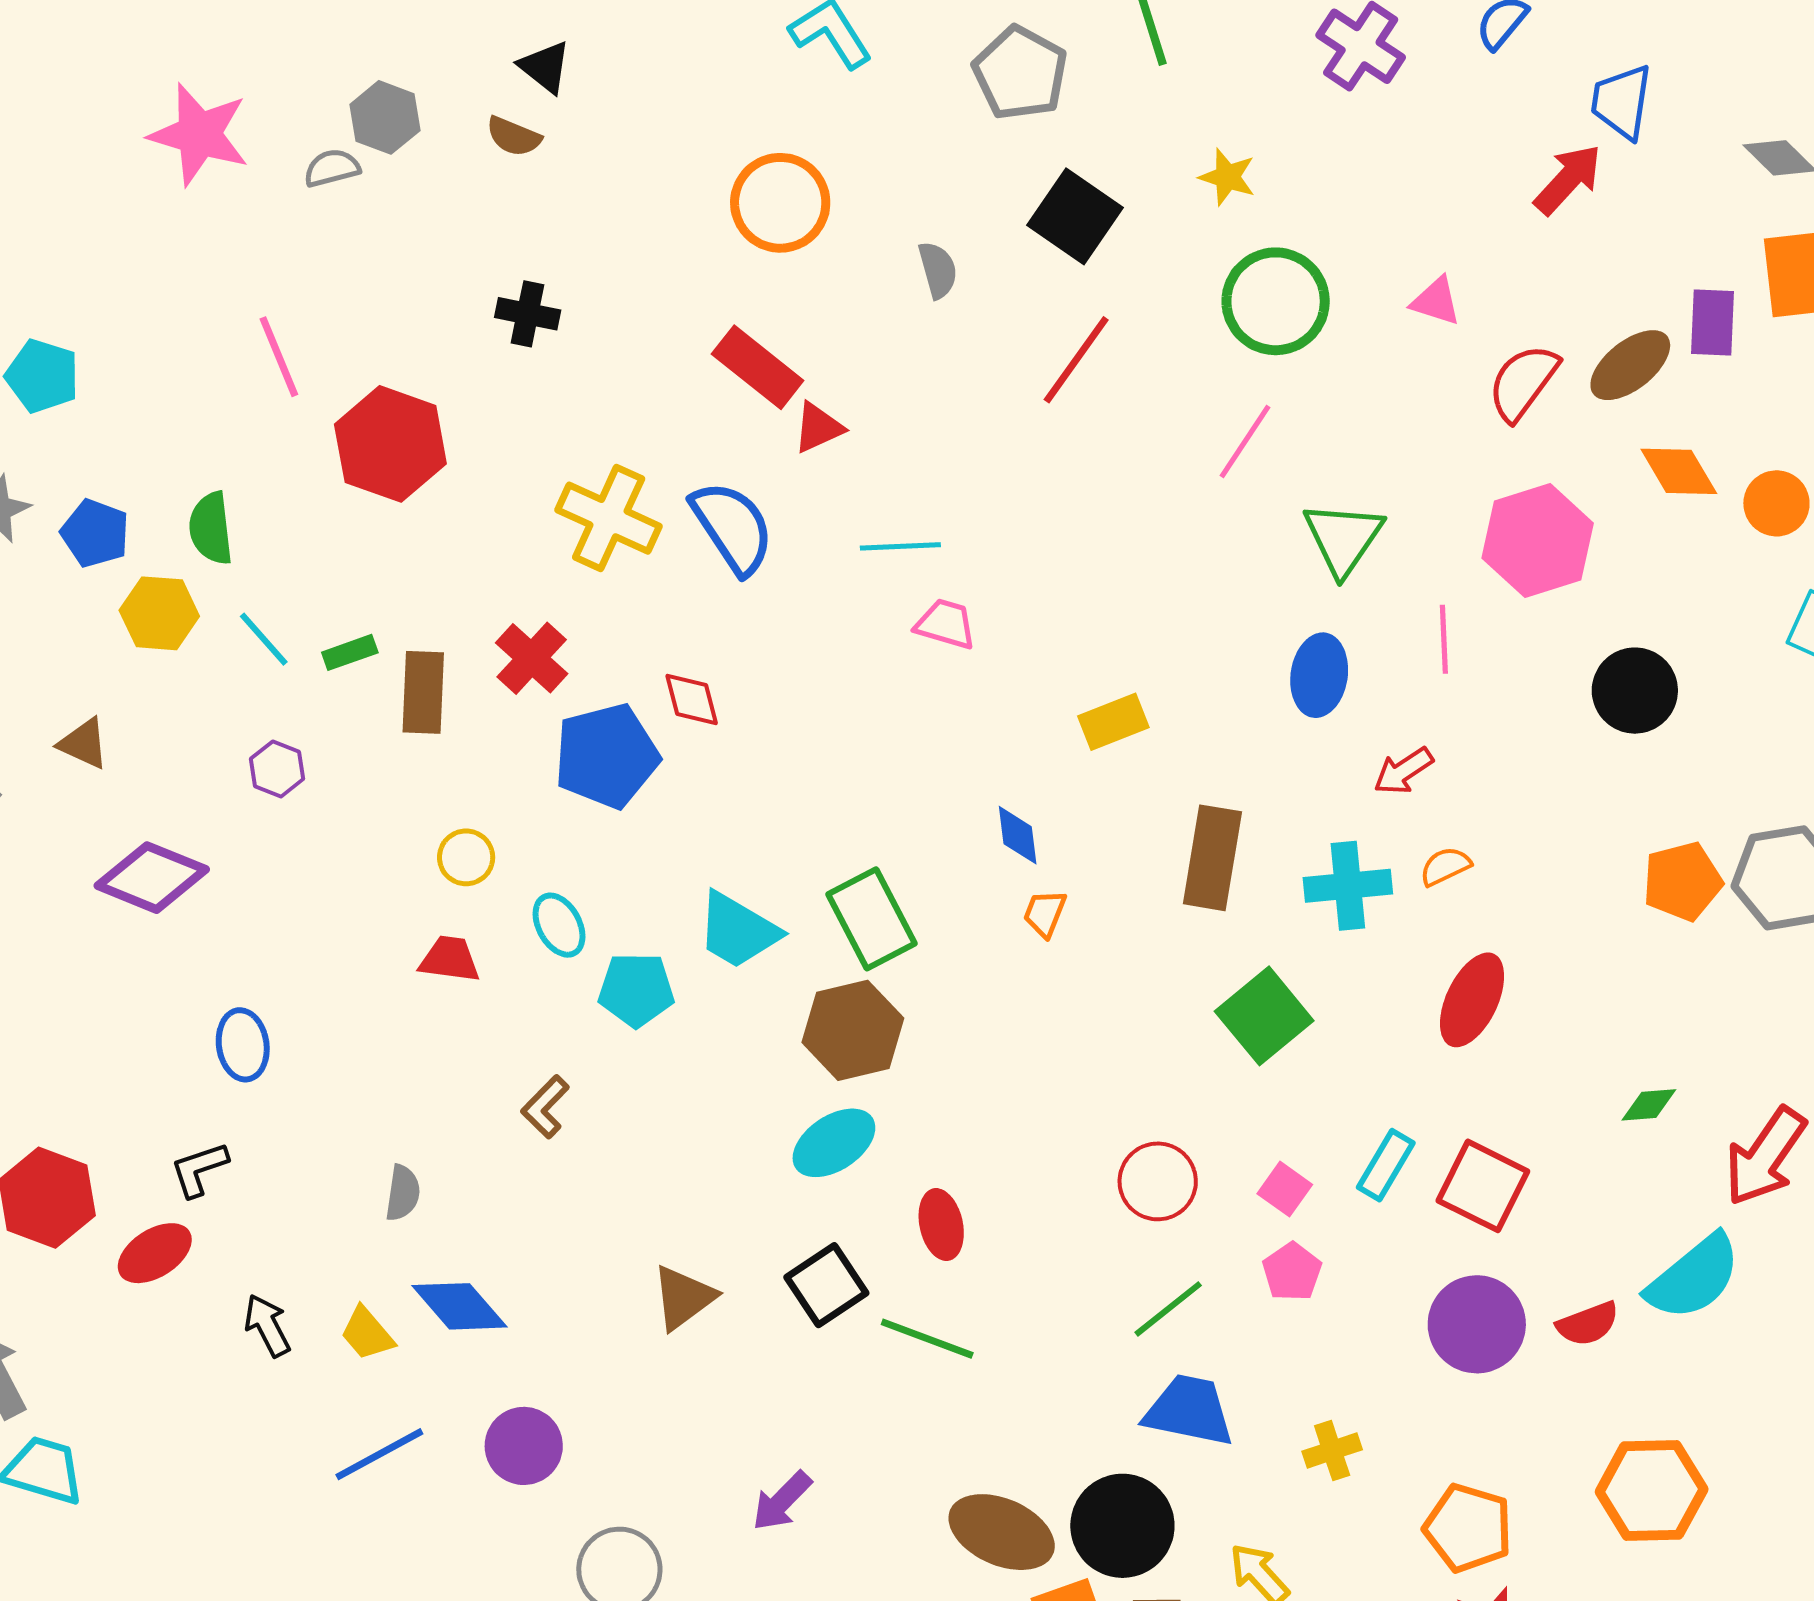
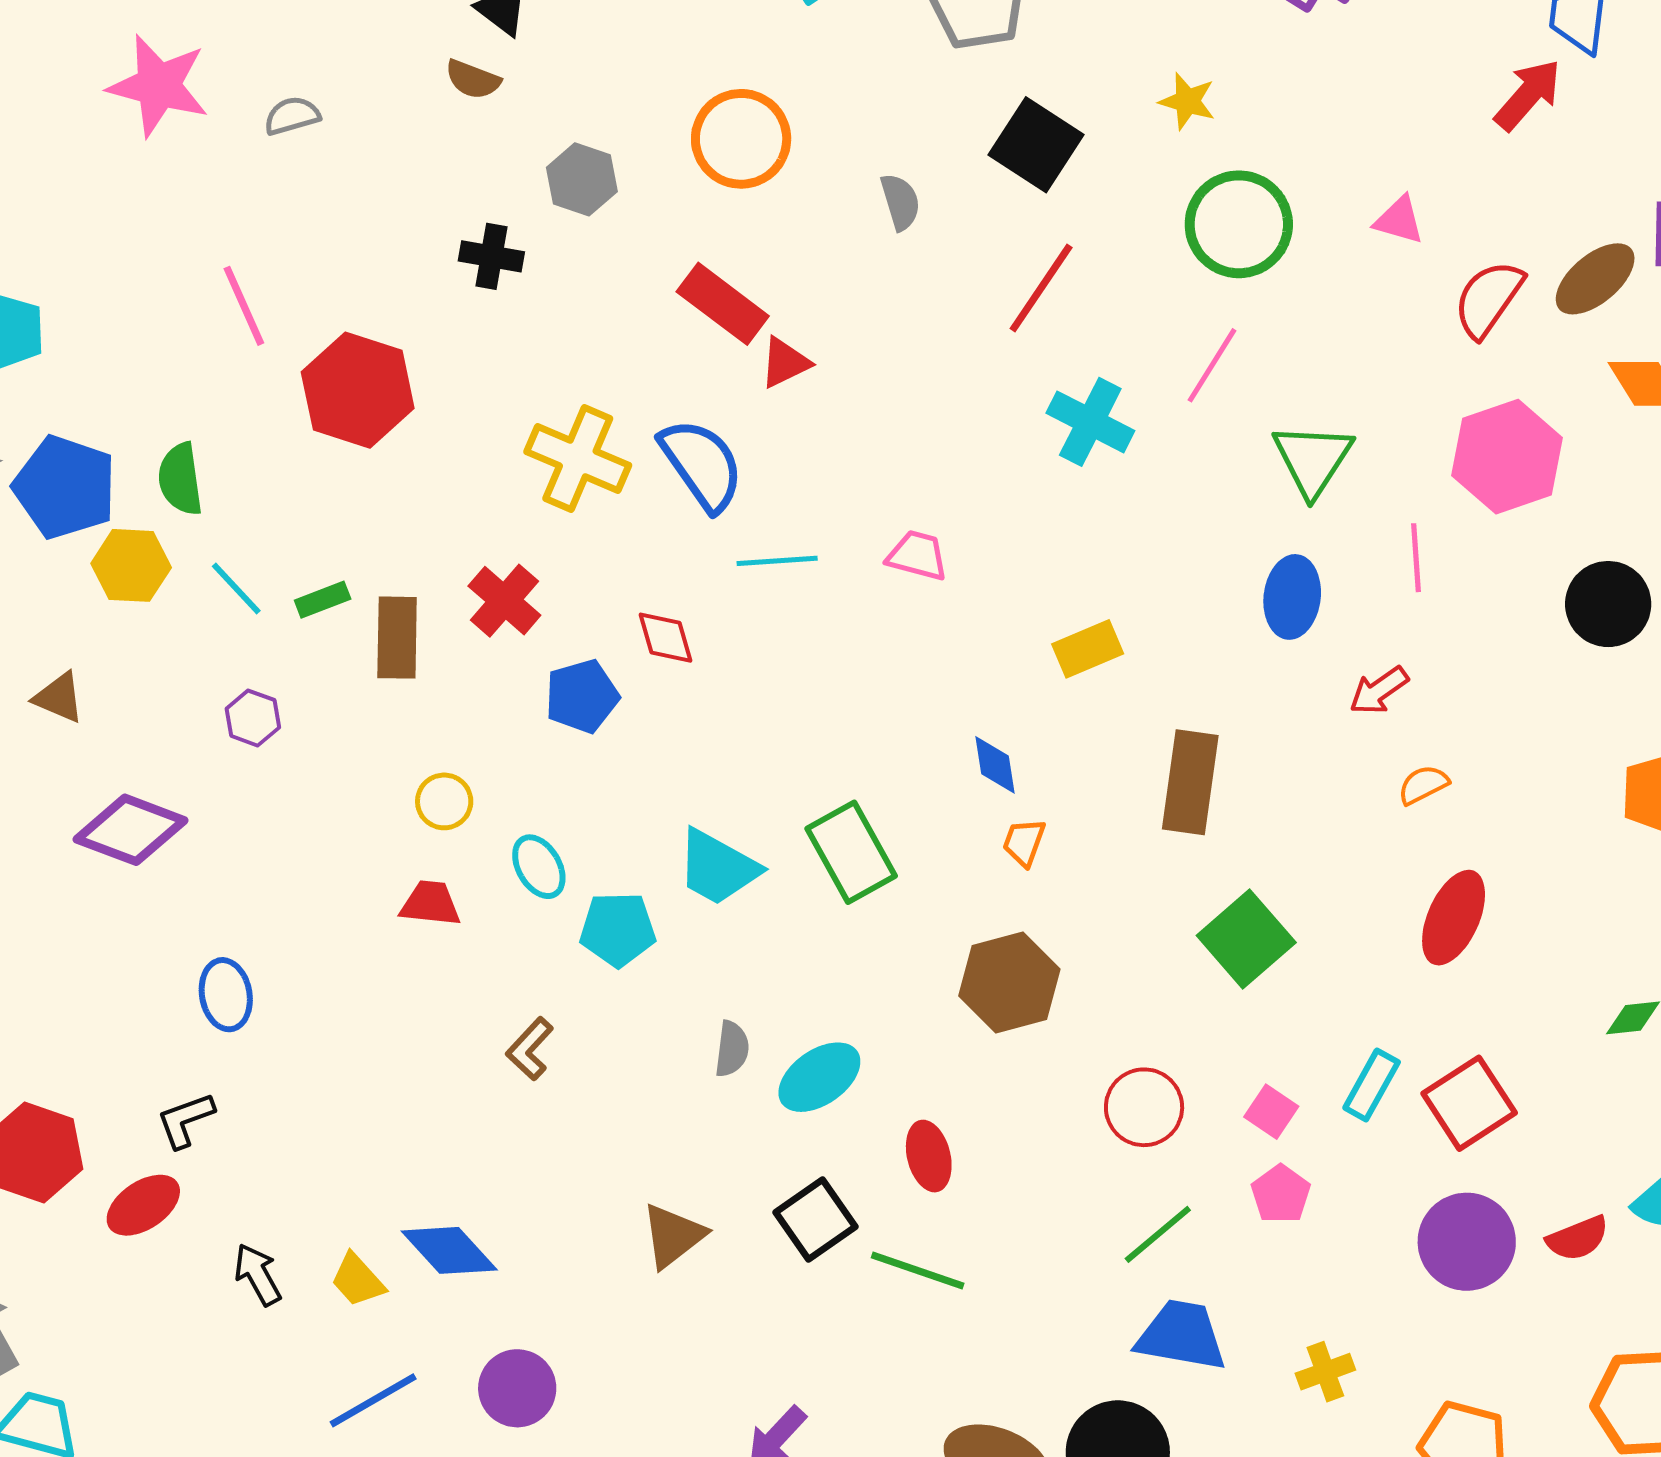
gray hexagon: (385, 117) -> (582, 179), moved
blue pentagon: (95, 533) -> (65, 487), size x1.5
cyan line: (900, 546) -> (777, 561), moved
blue pentagon: (607, 756) -> (582, 696), size x0.7
cyan cross: (1348, 886) -> (1090, 422), moved, turned 34
brown hexagon: (853, 1030) -> (1009, 982), moved
red square: (1483, 1186) -> (1469, 1103), turned 32
gray semicircle: (403, 1193) -> (732, 1049), moved

